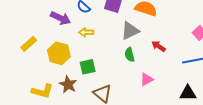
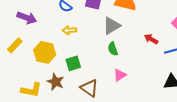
purple arrow: (61, 18) -> (27, 18), moved
red arrow: (159, 46) -> (151, 39), moved
pink triangle: (147, 79) -> (120, 75), moved

